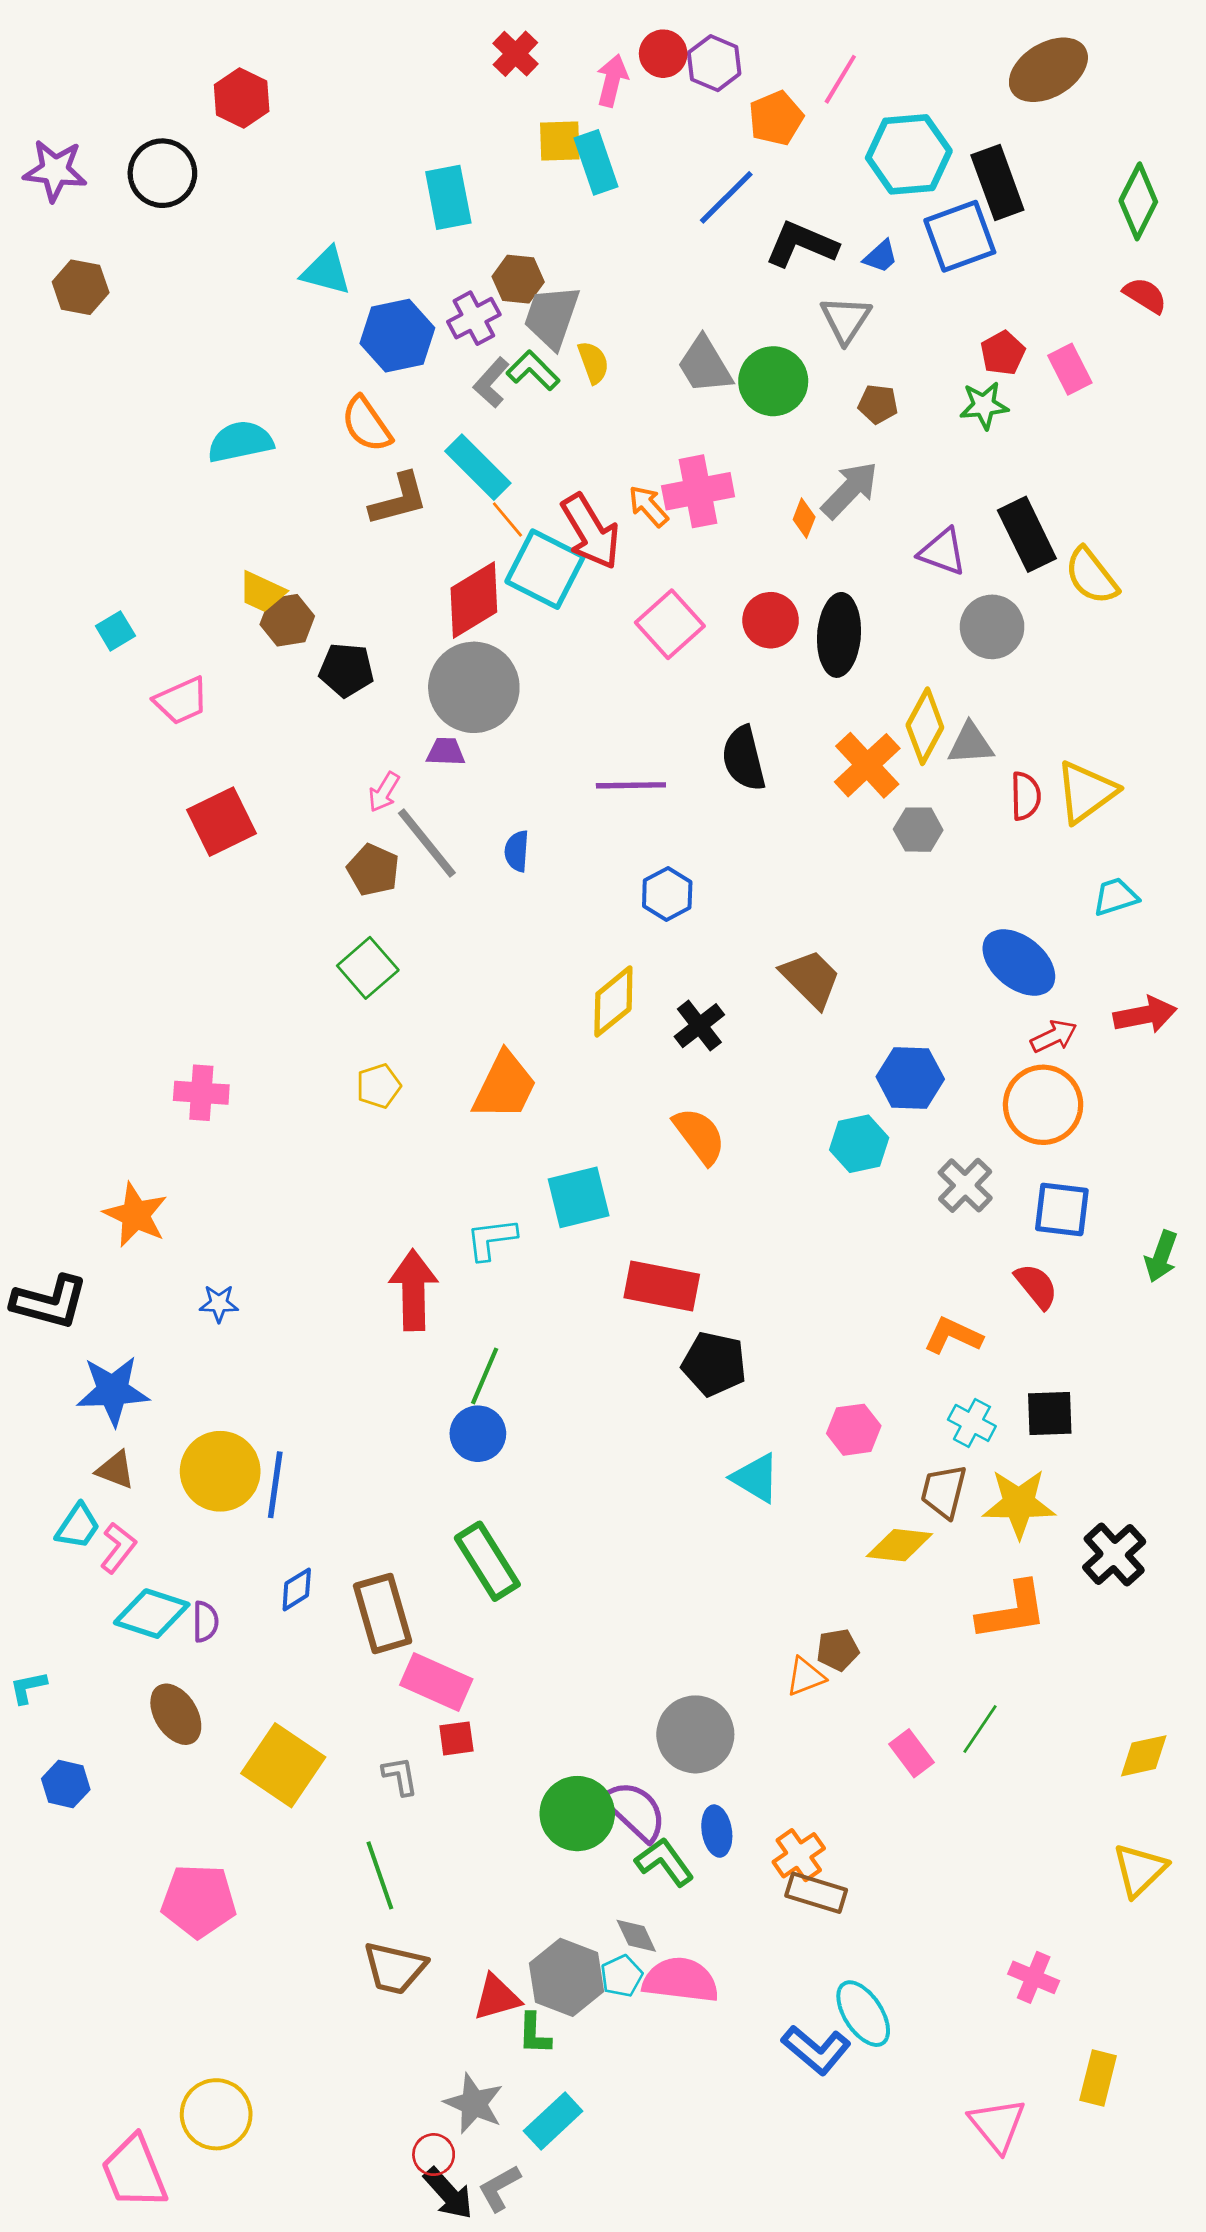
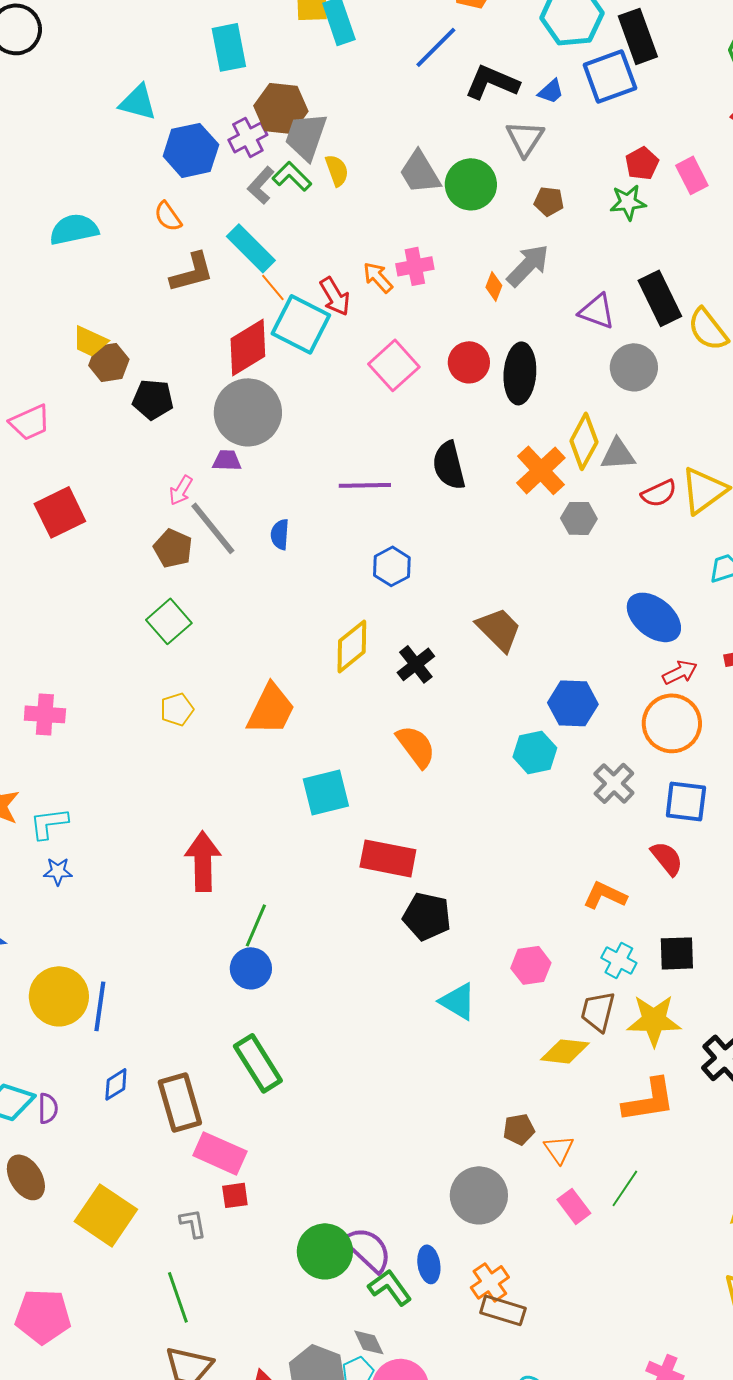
brown hexagon: (518, 279) -> (281, 108), size x1.4
orange semicircle: (366, 424) -> (168, 216), size x0.7
pink cross: (698, 491) -> (415, 266), size x0.7
red arrow: (591, 532) -> (335, 296), size x0.7
red semicircle: (1026, 796) -> (659, 493), turned 66
cyan L-shape: (491, 1239) -> (49, 823), moved
orange triangle: (805, 1677) -> (559, 1149), moved, turned -44
gray circle: (695, 1734) -> (479, 1195), moved

